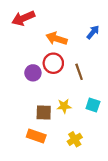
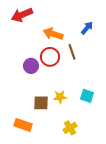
brown line: (79, 72) -> (72, 52), moved
orange rectangle: (36, 136) -> (23, 125), moved

